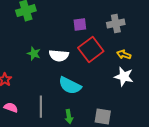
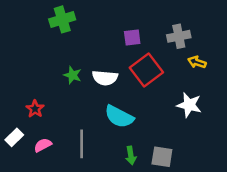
yellow arrow: (124, 55) -> (197, 62), moved
pink semicircle: (11, 108) -> (43, 145), turned -48
green arrow: (69, 117) -> (131, 155), moved

